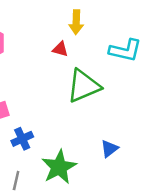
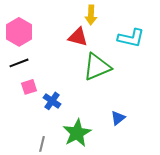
red triangle: (60, 49) -> (78, 37), size x1.5
blue cross: (22, 139) -> (52, 101), moved, turned -30

